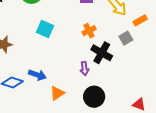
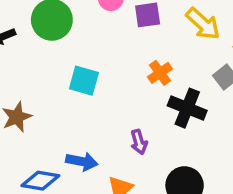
purple arrow: (84, 69) -> (139, 142), moved

